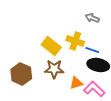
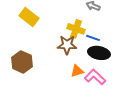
yellow rectangle: (51, 46) -> (29, 17), moved
brown star: (54, 69) -> (67, 45), moved

